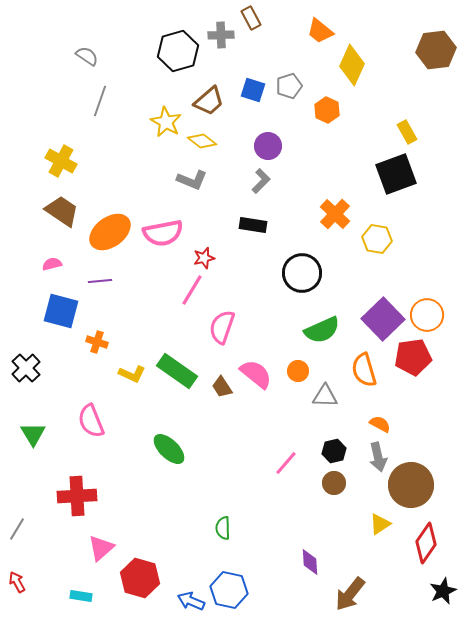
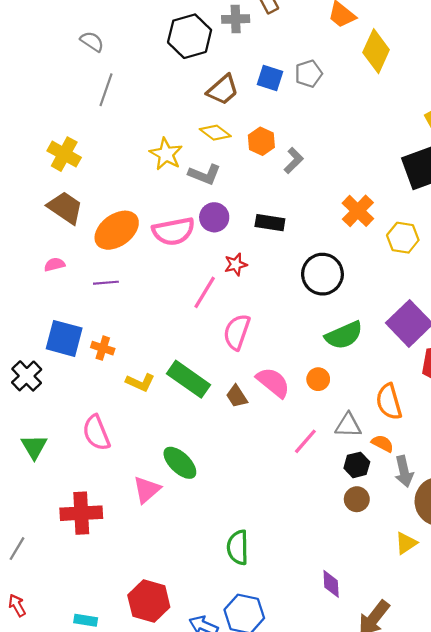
orange hexagon: (327, 110) -> (261, 141), moved
yellow star: (166, 122) -> (166, 154), moved
purple circle: (268, 146) -> (214, 217), moved
gray L-shape: (261, 181) -> (294, 160), moved
red star: (204, 258) -> (236, 264), moved
blue square: (61, 311) -> (64, 338), moved
orange semicircle: (364, 370) -> (389, 402), moved
gray triangle: (325, 396) -> (348, 425), moved
orange semicircle: (380, 424) -> (383, 443), moved
pink line: (286, 463) -> (305, 441), moved
green semicircle: (223, 528) -> (238, 547), size x1.4
pink triangle: (101, 548) -> (147, 490), moved

